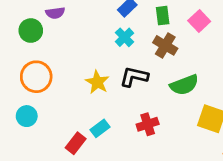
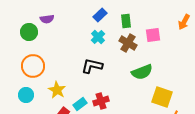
pink square: (199, 21) -> (153, 35), moved, turned 35
black L-shape: (134, 77) -> (92, 66), moved
yellow star: (97, 82) -> (57, 90), moved
red cross: (148, 124) -> (101, 101), moved

